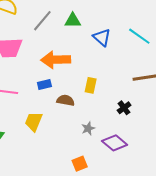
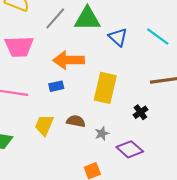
green triangle: (73, 21) -> (87, 19), size x1.5
yellow rectangle: (91, 85) -> (105, 88), size x1.8
brown semicircle: (66, 100) -> (76, 121), moved

